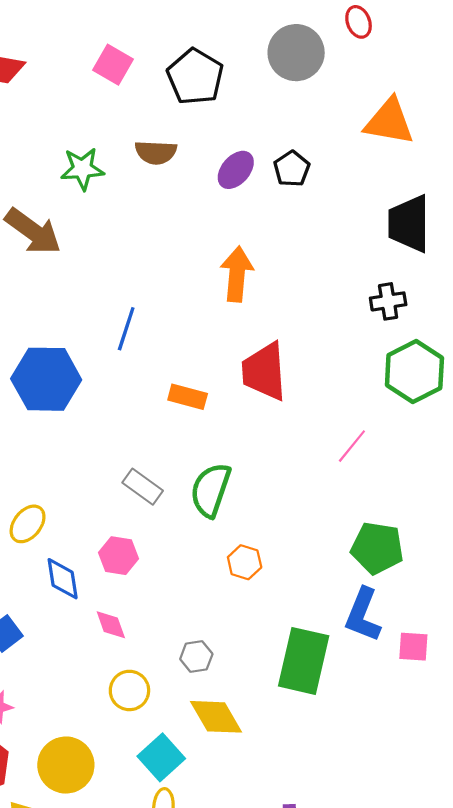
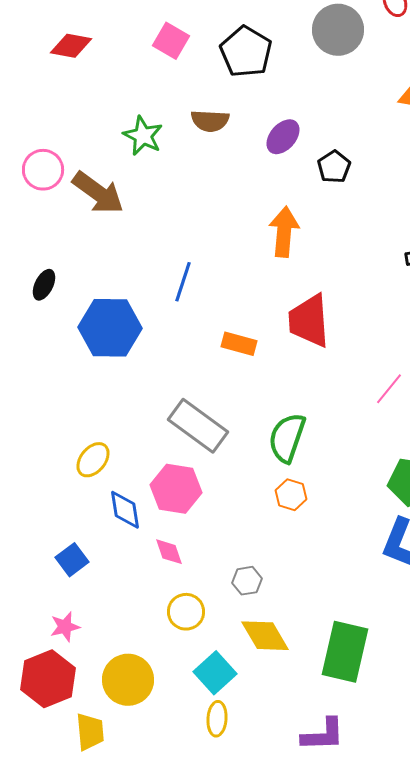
green star: (82, 169) -> (143, 136), turned 30
black pentagon: (292, 169) -> (334, 167), moved
gray rectangle: (143, 487) -> (198, 426), size x1.6
green semicircle: (211, 490) -> (287, 438), moved
pink hexagon: (118, 556) -> (176, 489), size x1.4
green rectangle: (304, 661) -> (345, 652), moved

